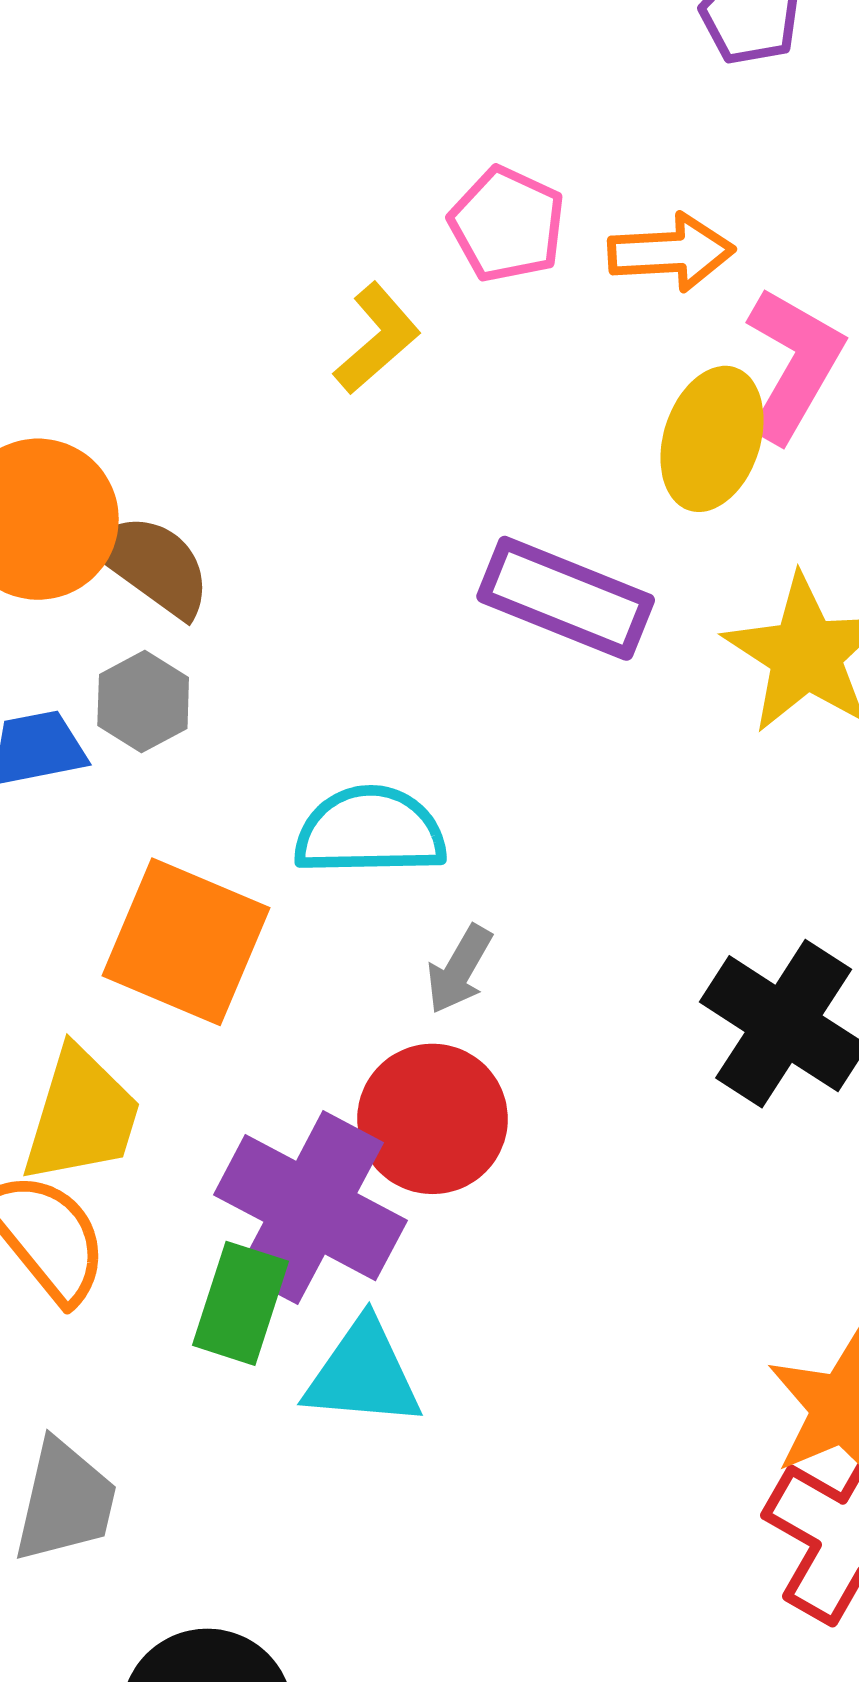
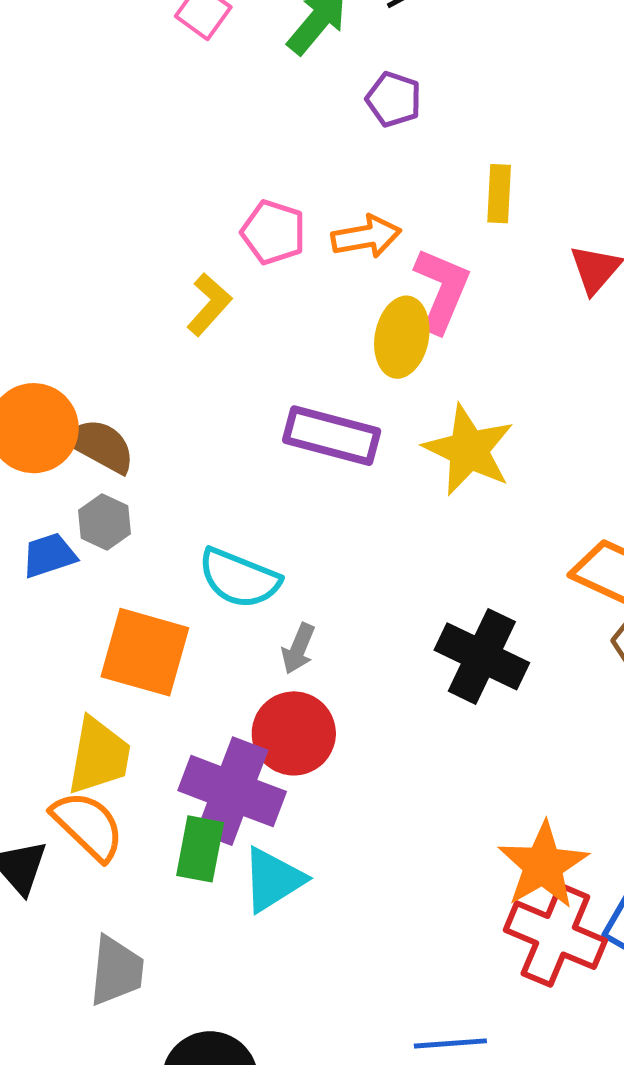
cyan semicircle: (370, 831) -> (239, 578), turned -150
cyan triangle: (363, 1374) -> (273, 880), turned -30

